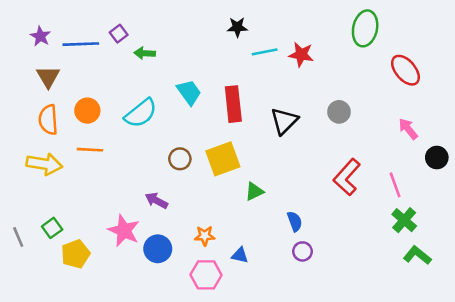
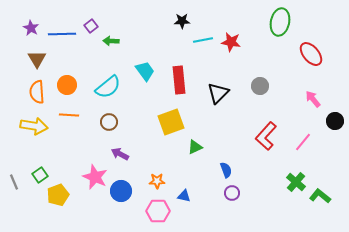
brown circle: (180, 159) -> (109, 122), moved
pink line: (395, 185) -> (303, 142), turned 60
green cross: (404, 220) -> (296, 182), moved

